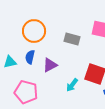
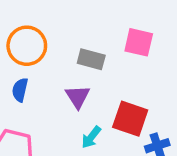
purple triangle: (50, 65) -> (78, 97), moved, turned -35

